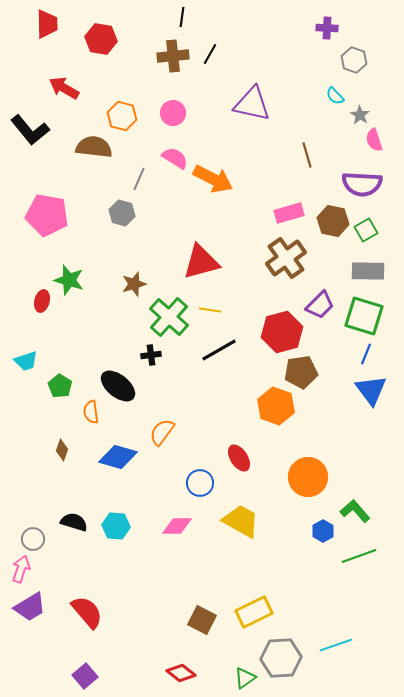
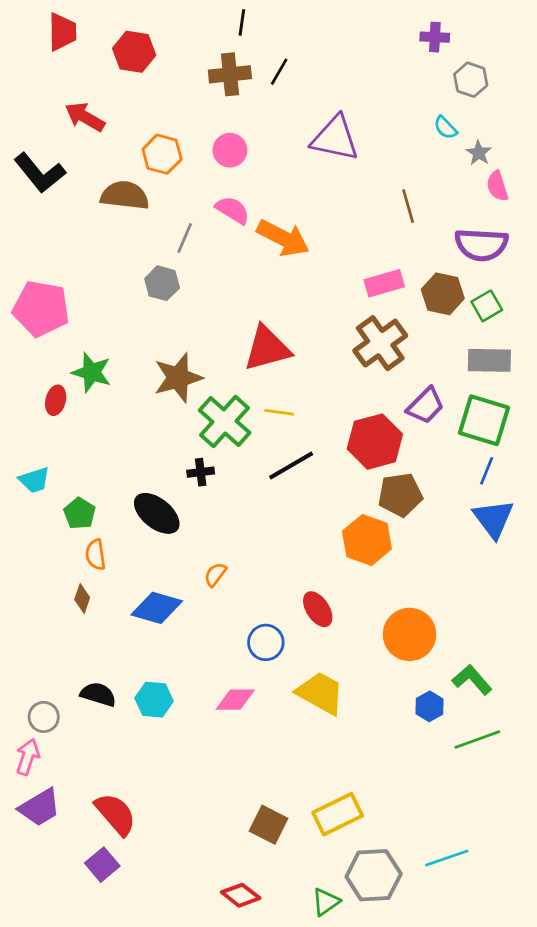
pink pentagon: (47, 215) -> (41, 309), moved
brown star: (134, 284) -> (178, 378), size x1.5
orange semicircle: (91, 412) -> (96, 555), moved
orange semicircle: (162, 432) -> (215, 575), size x0.7
purple square: (85, 676) -> (102, 865), moved

